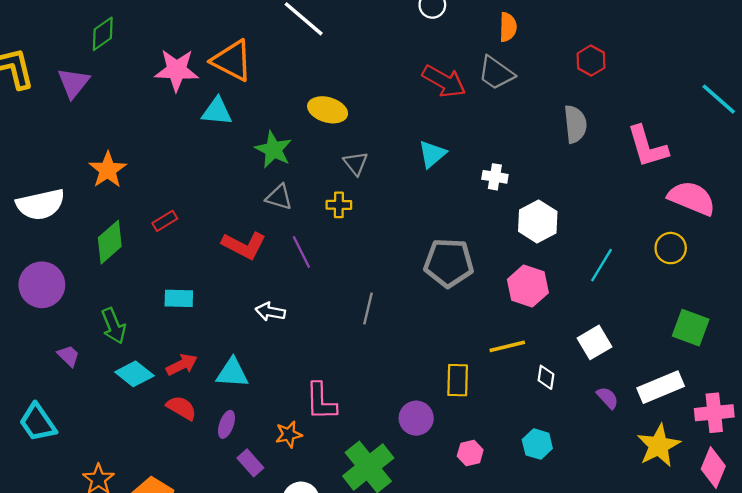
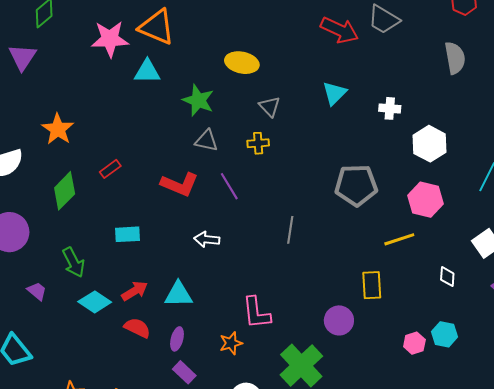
yellow line: (507, 346) -> (399, 239), moved
pink hexagon: (470, 453) -> (414, 343), moved
purple rectangle: (250, 463) -> (184, 372), moved

